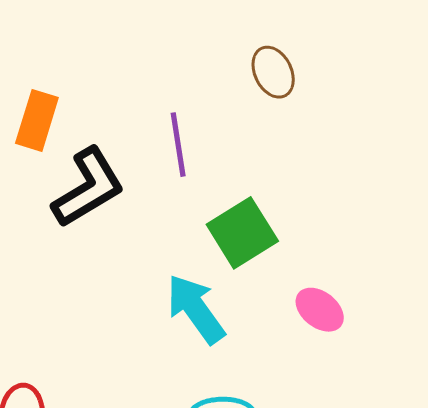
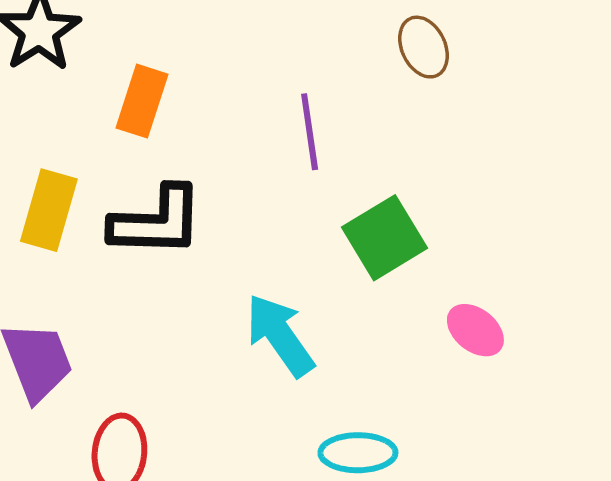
black L-shape: (88, 188) -> (157, 222), moved, turned 32
cyan arrow: (196, 309) -> (280, 335), moved

